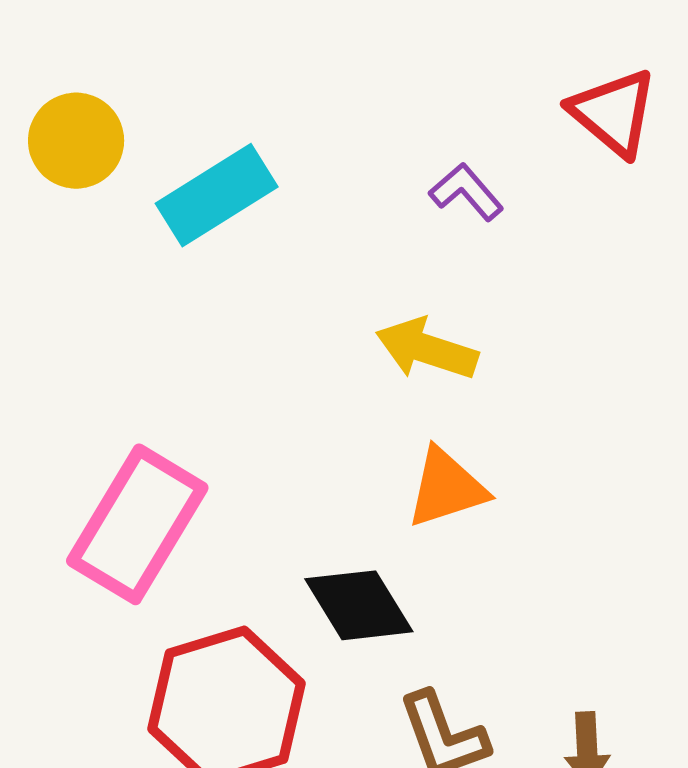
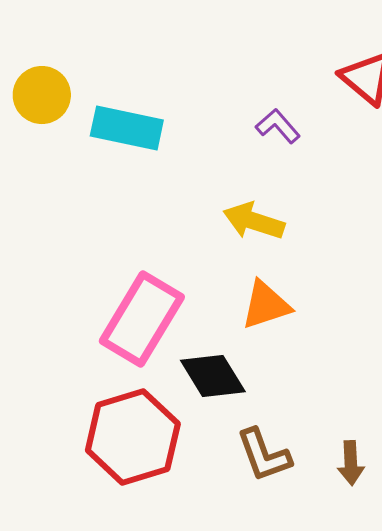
cyan rectangle: (217, 195) -> (127, 128), turned 44
pink rectangle: (137, 524) -> (142, 319), moved

